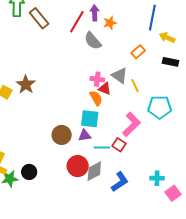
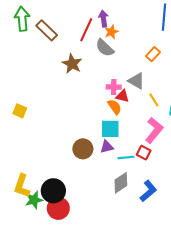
orange star: (110, 23) -> (111, 32), moved
brown star: (26, 85) -> (72, 64), moved
yellow line: (135, 86) -> (154, 100), moved
red circle: (78, 166) -> (58, 208), moved
black circle: (29, 172) -> (53, 191), size x1.5

